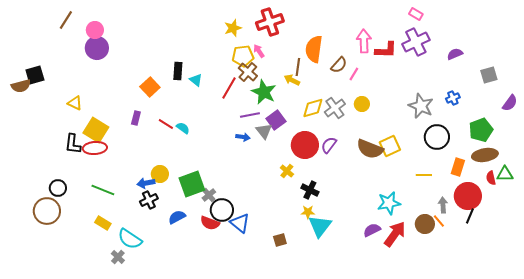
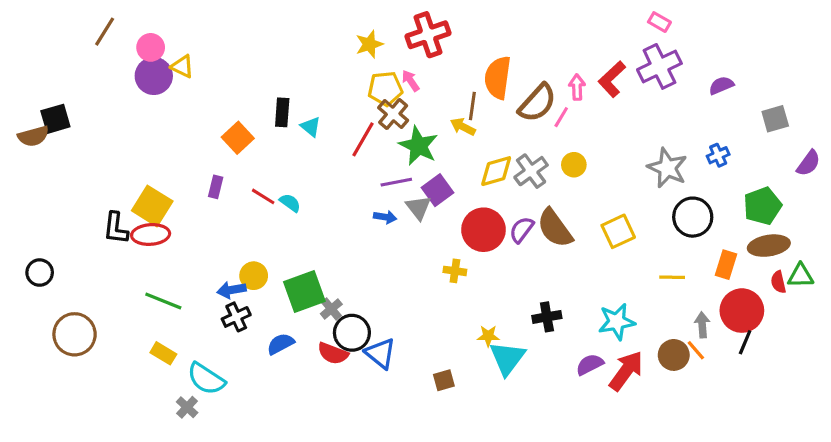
pink arrow: (364, 41) -> (577, 87), moved, size x0.7
red L-shape: (386, 50) -> (612, 79), turned 135
brown semicircle: (339, 65) -> (537, 103), size x1.5
yellow triangle: (75, 103) -> (182, 66), moved
brown semicircle: (370, 149) -> (555, 228), moved, turned 32
yellow cross: (287, 171) -> (455, 271), turned -32
black circle: (58, 188) -> (40, 273), moved
black cross: (310, 190) -> (547, 317), moved, turned -36

